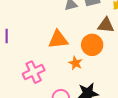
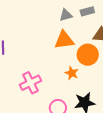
orange triangle: (58, 39) -> (64, 40), moved

